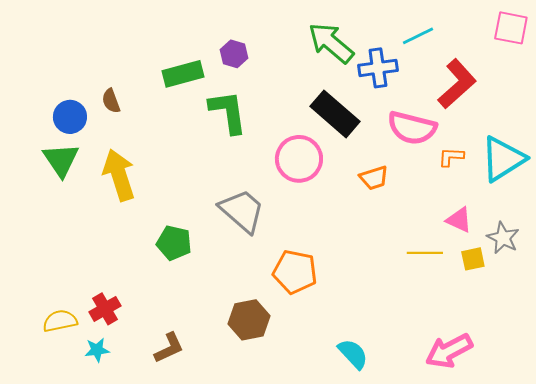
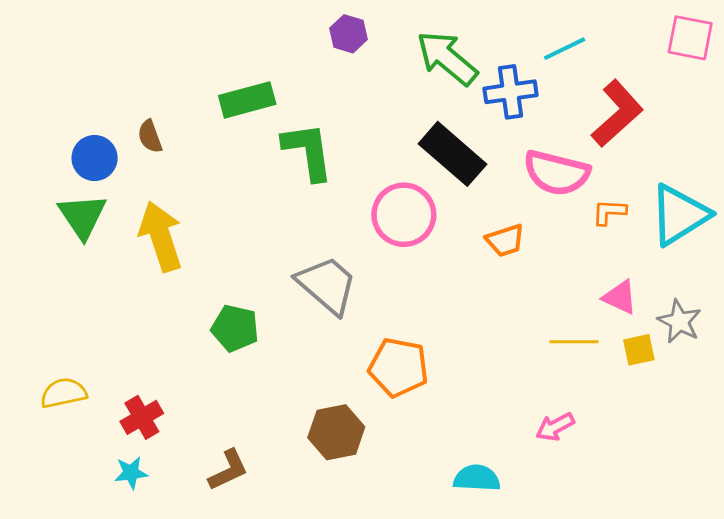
purple hexagon: (234, 54) -> (348, 34), moved
yellow semicircle: (60, 321) -> (63, 393), moved
pink arrow: (449, 351) -> (555, 427), moved, size x0.6
cyan semicircle: (353, 354) -> (477, 478), turned -44

